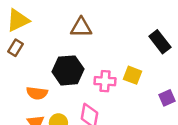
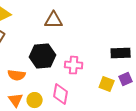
black rectangle: (160, 42) -> (121, 53), moved, turned -54
yellow square: (132, 75) -> (107, 84), moved

